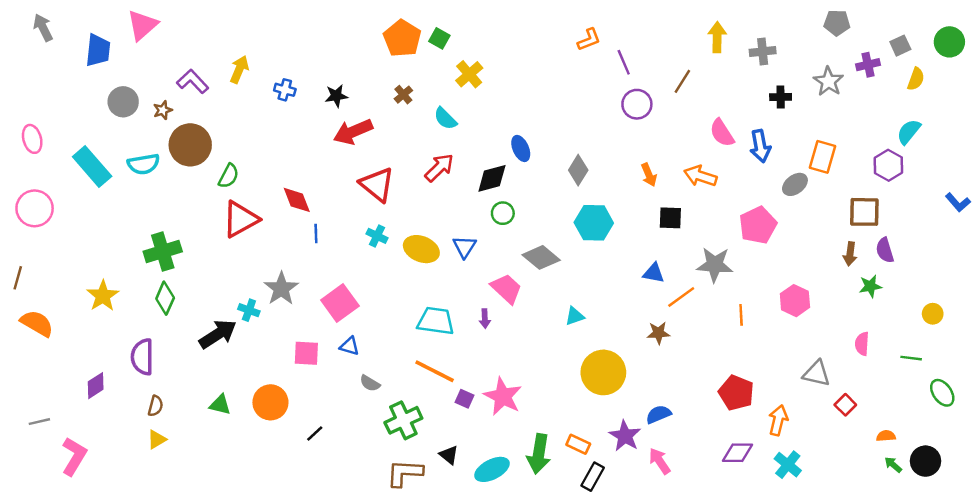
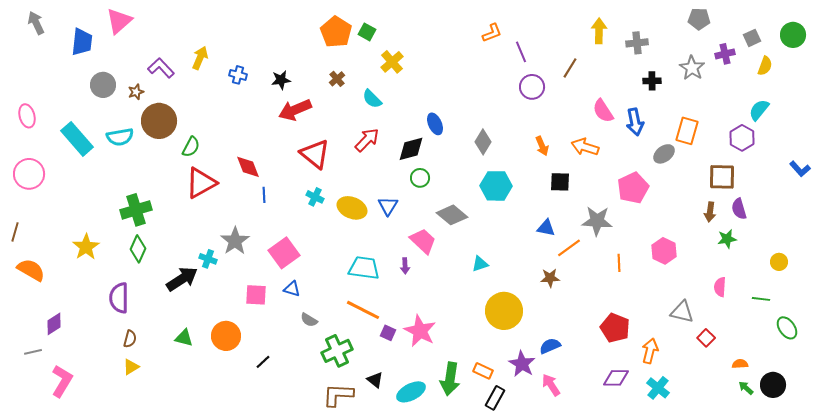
purple diamond: (96, 386) -> (54, 324), moved

